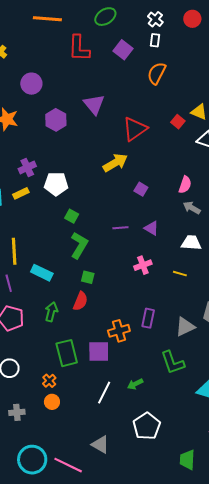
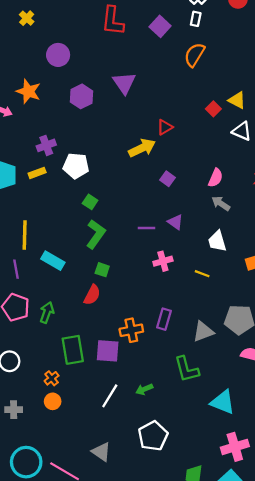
red triangle: (135, 129) -> (165, 127), moved, size x0.6
purple line: (120, 228) -> (146, 228), moved
white trapezoid: (191, 243) -> (217, 241), turned -115
green arrow: (51, 312) -> (47, 312), moved

